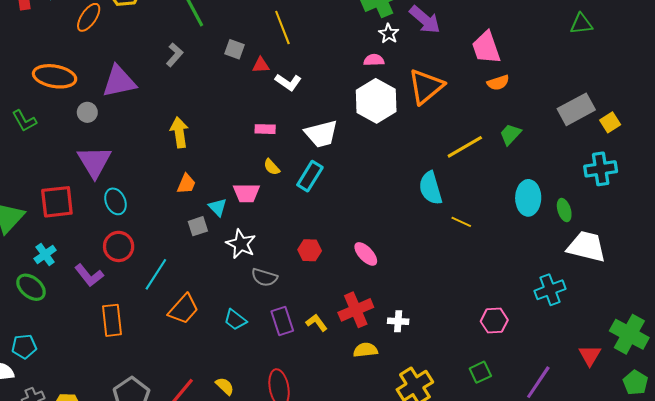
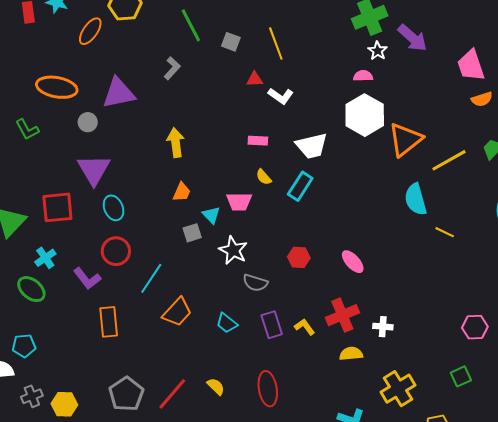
gray square: (234, 49) -> (231, 42), moved
orange triangle: (426, 87) -> (405, 140), moved

